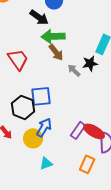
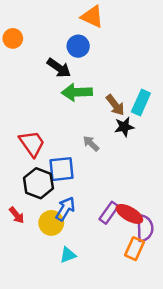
brown arrow: (56, 52) -> (115, 105), moved
red trapezoid: (18, 59) -> (32, 143), moved
gray arrow: (74, 70) -> (91, 143), moved
orange rectangle: (87, 164) -> (135, 249), moved

